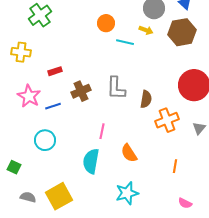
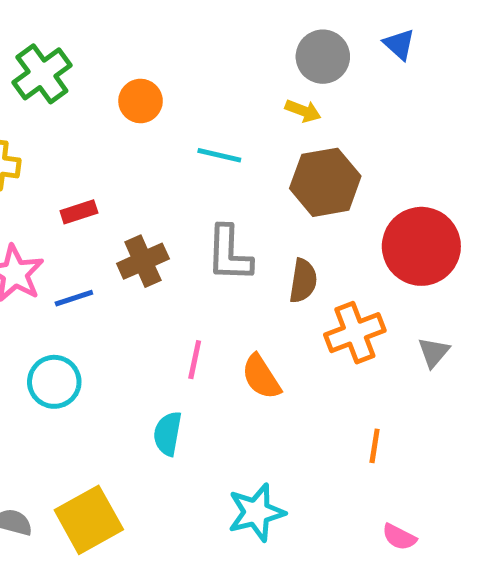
orange circle: (106, 23) -> (141, 101), moved
brown hexagon: (182, 32) -> (325, 182), moved
cyan line: (125, 42) -> (219, 155), moved
orange semicircle: (129, 153) -> (261, 377), moved
cyan semicircle: (91, 161) -> (168, 434), size x0.7

